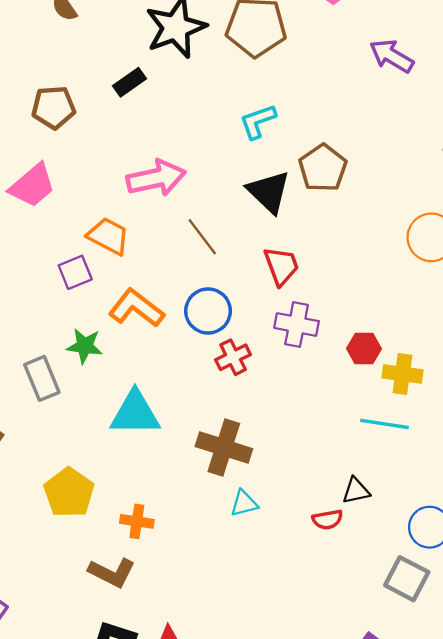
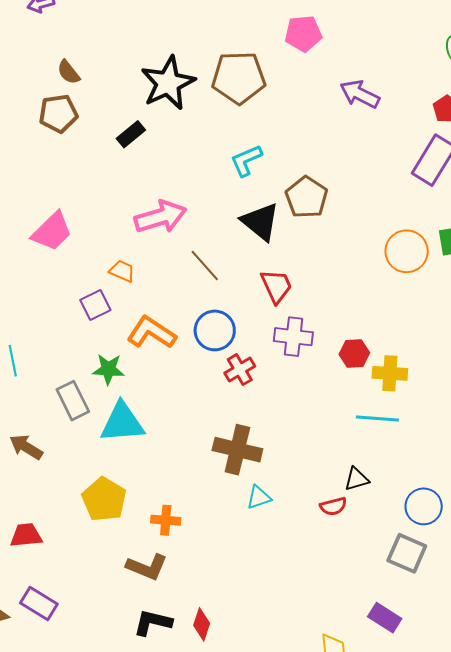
brown pentagon: (53, 107) -> (58, 114), moved
orange trapezoid: (108, 236) -> (122, 271), size x0.7
cyan triangle: (135, 413) -> (122, 423), moved

